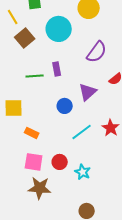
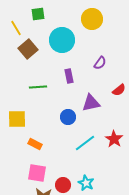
purple semicircle: (97, 52) -> (100, 63), size x0.6
purple rectangle: (57, 69) -> (69, 76), moved
purple triangle: (88, 92) -> (91, 103), turned 30
red circle: (60, 162) -> (63, 185), moved

